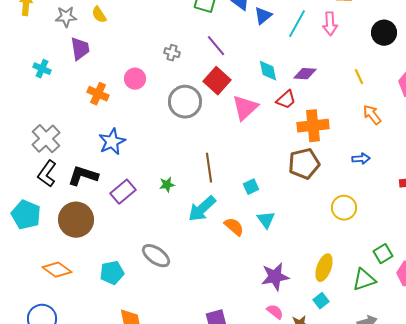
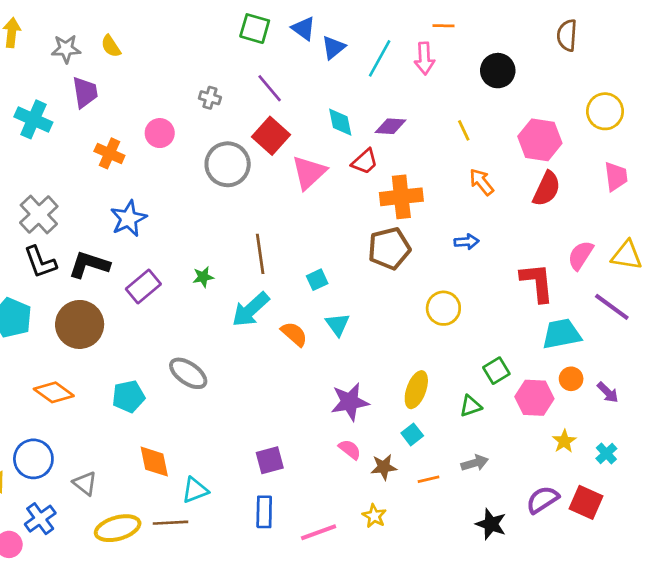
cyan cross: (42, 69) -> (33, 119), size x1.5
black L-shape: (47, 174) -> (40, 262), turned -56
green triangle: (364, 280) -> (471, 406), size x0.7

